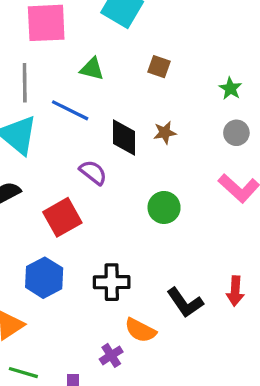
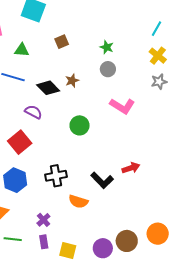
brown square: (159, 67) -> (62, 42), turned -32
gray circle: (236, 133) -> (108, 69), moved
black diamond: (124, 138) -> (48, 88), turned -35
red arrow: (235, 291) -> (131, 168), turned -102
purple cross: (111, 355) -> (43, 220), moved

